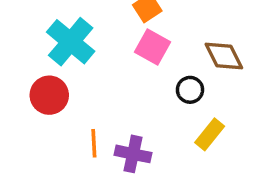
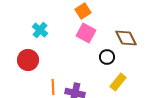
cyan cross: (71, 42) -> (40, 30), size x0.6

